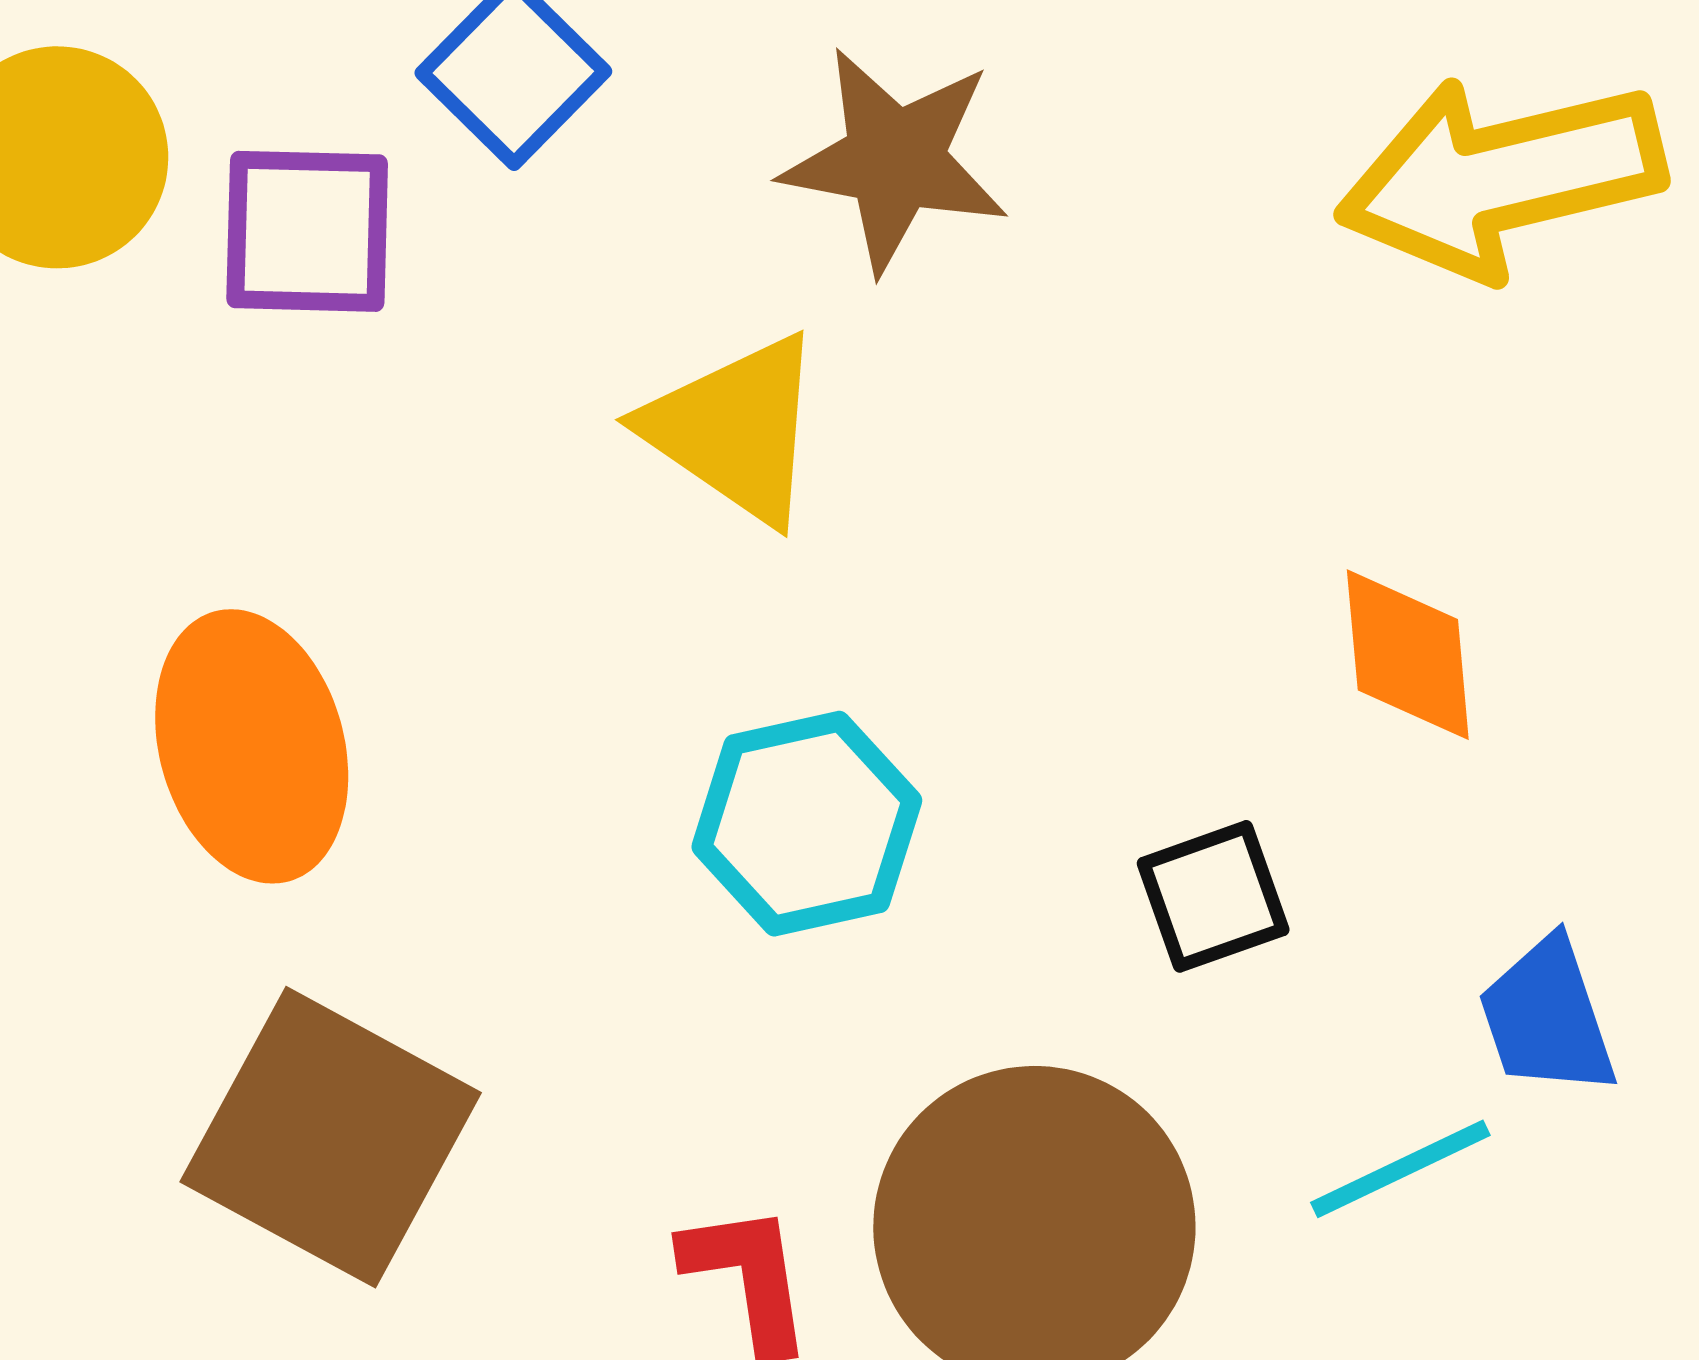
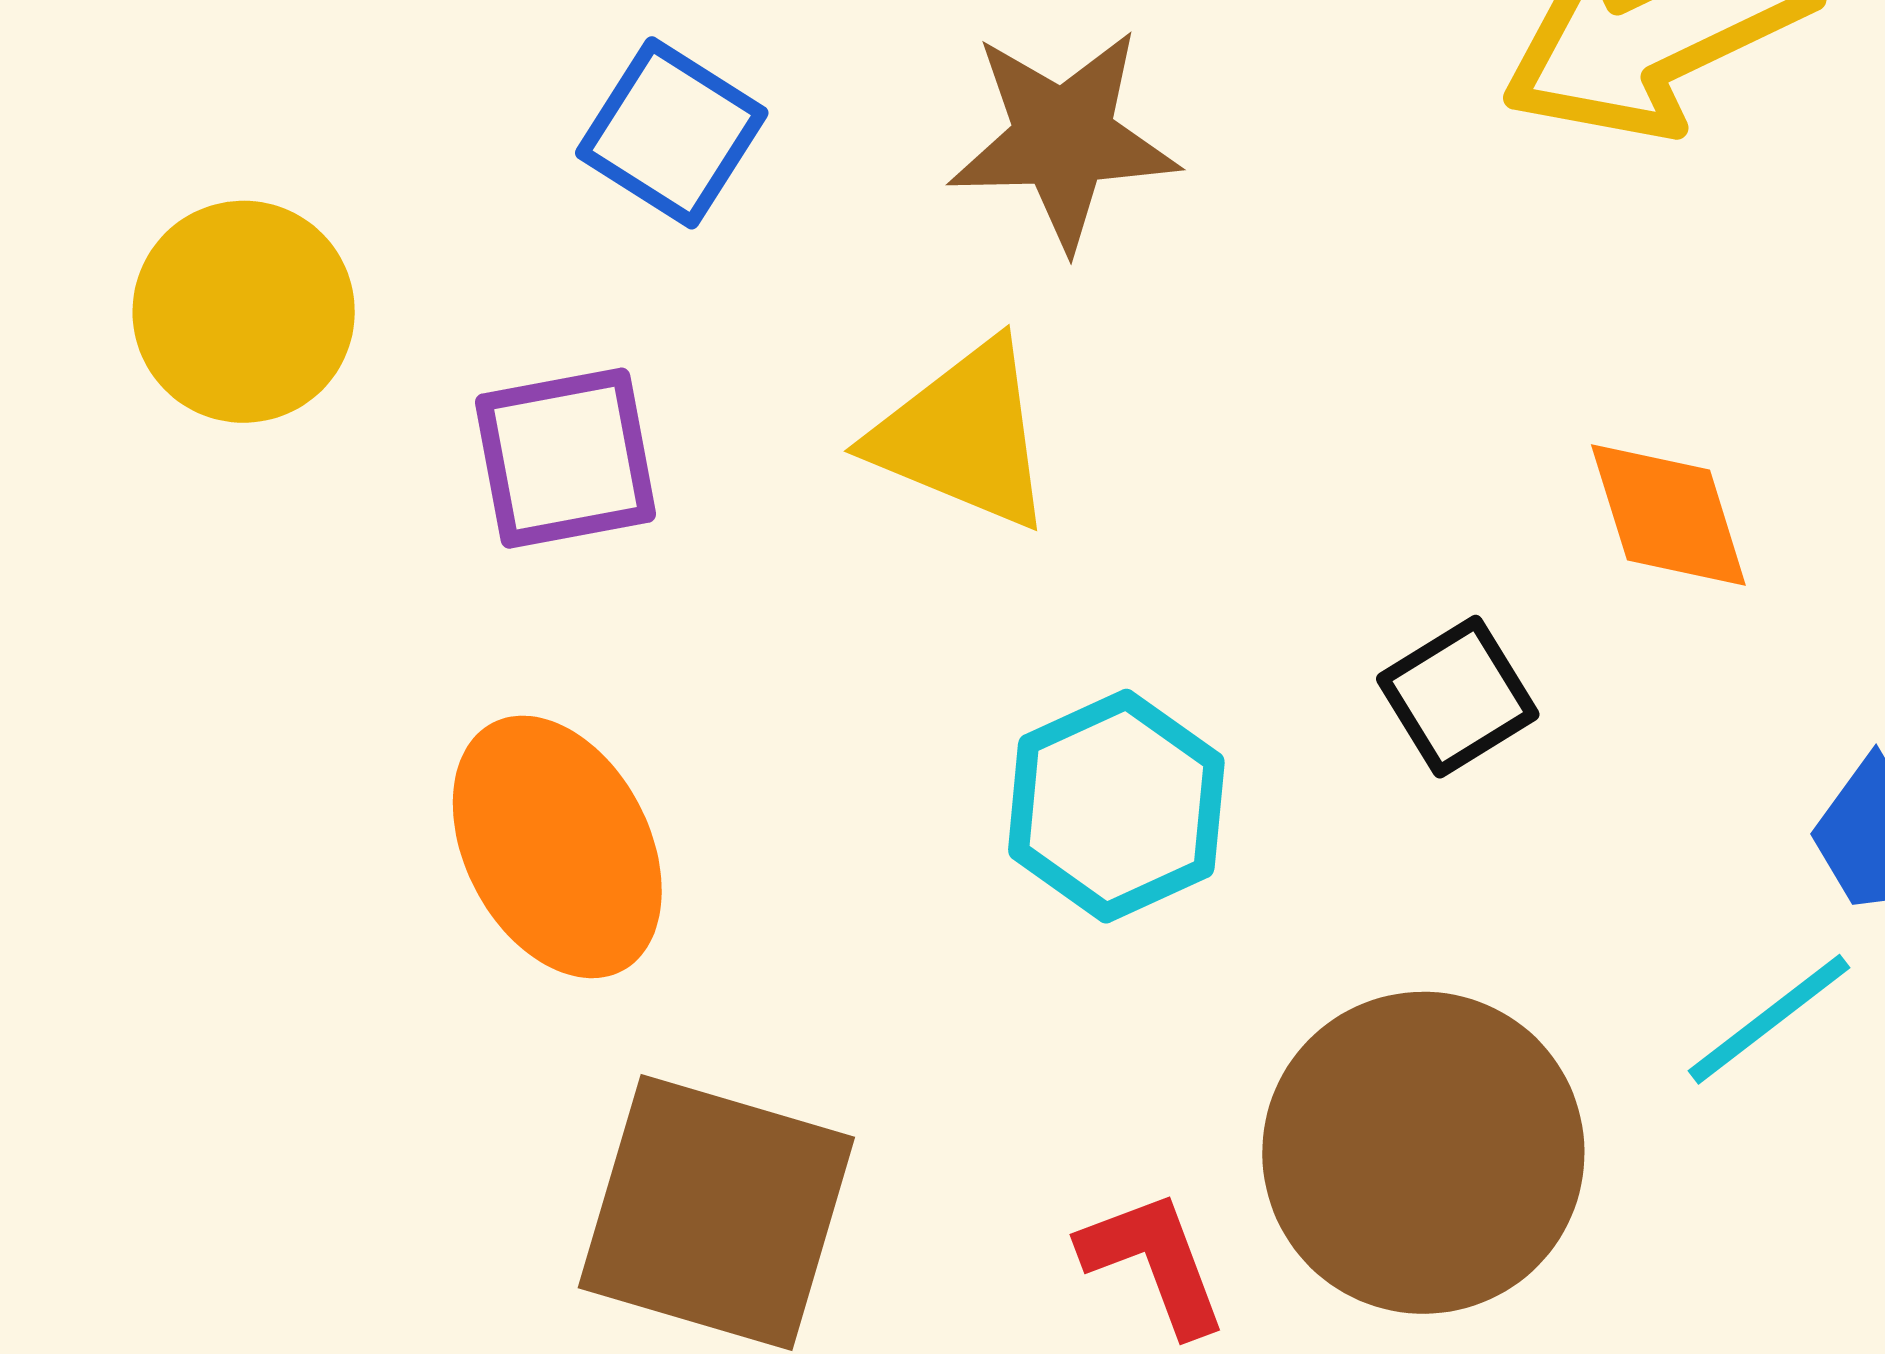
purple square: (307, 231) -> (566, 458), moved
black square: (1213, 896) -> (1458, 697), moved

